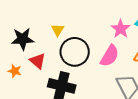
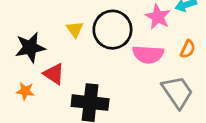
black circle: (75, 52) -> (112, 30), moved
pink semicircle: (110, 56) -> (148, 54), turned 70

